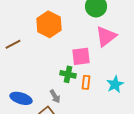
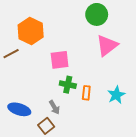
orange hexagon: (49, 24) -> (31, 31), moved
pink square: (81, 56) -> (60, 60), moved

